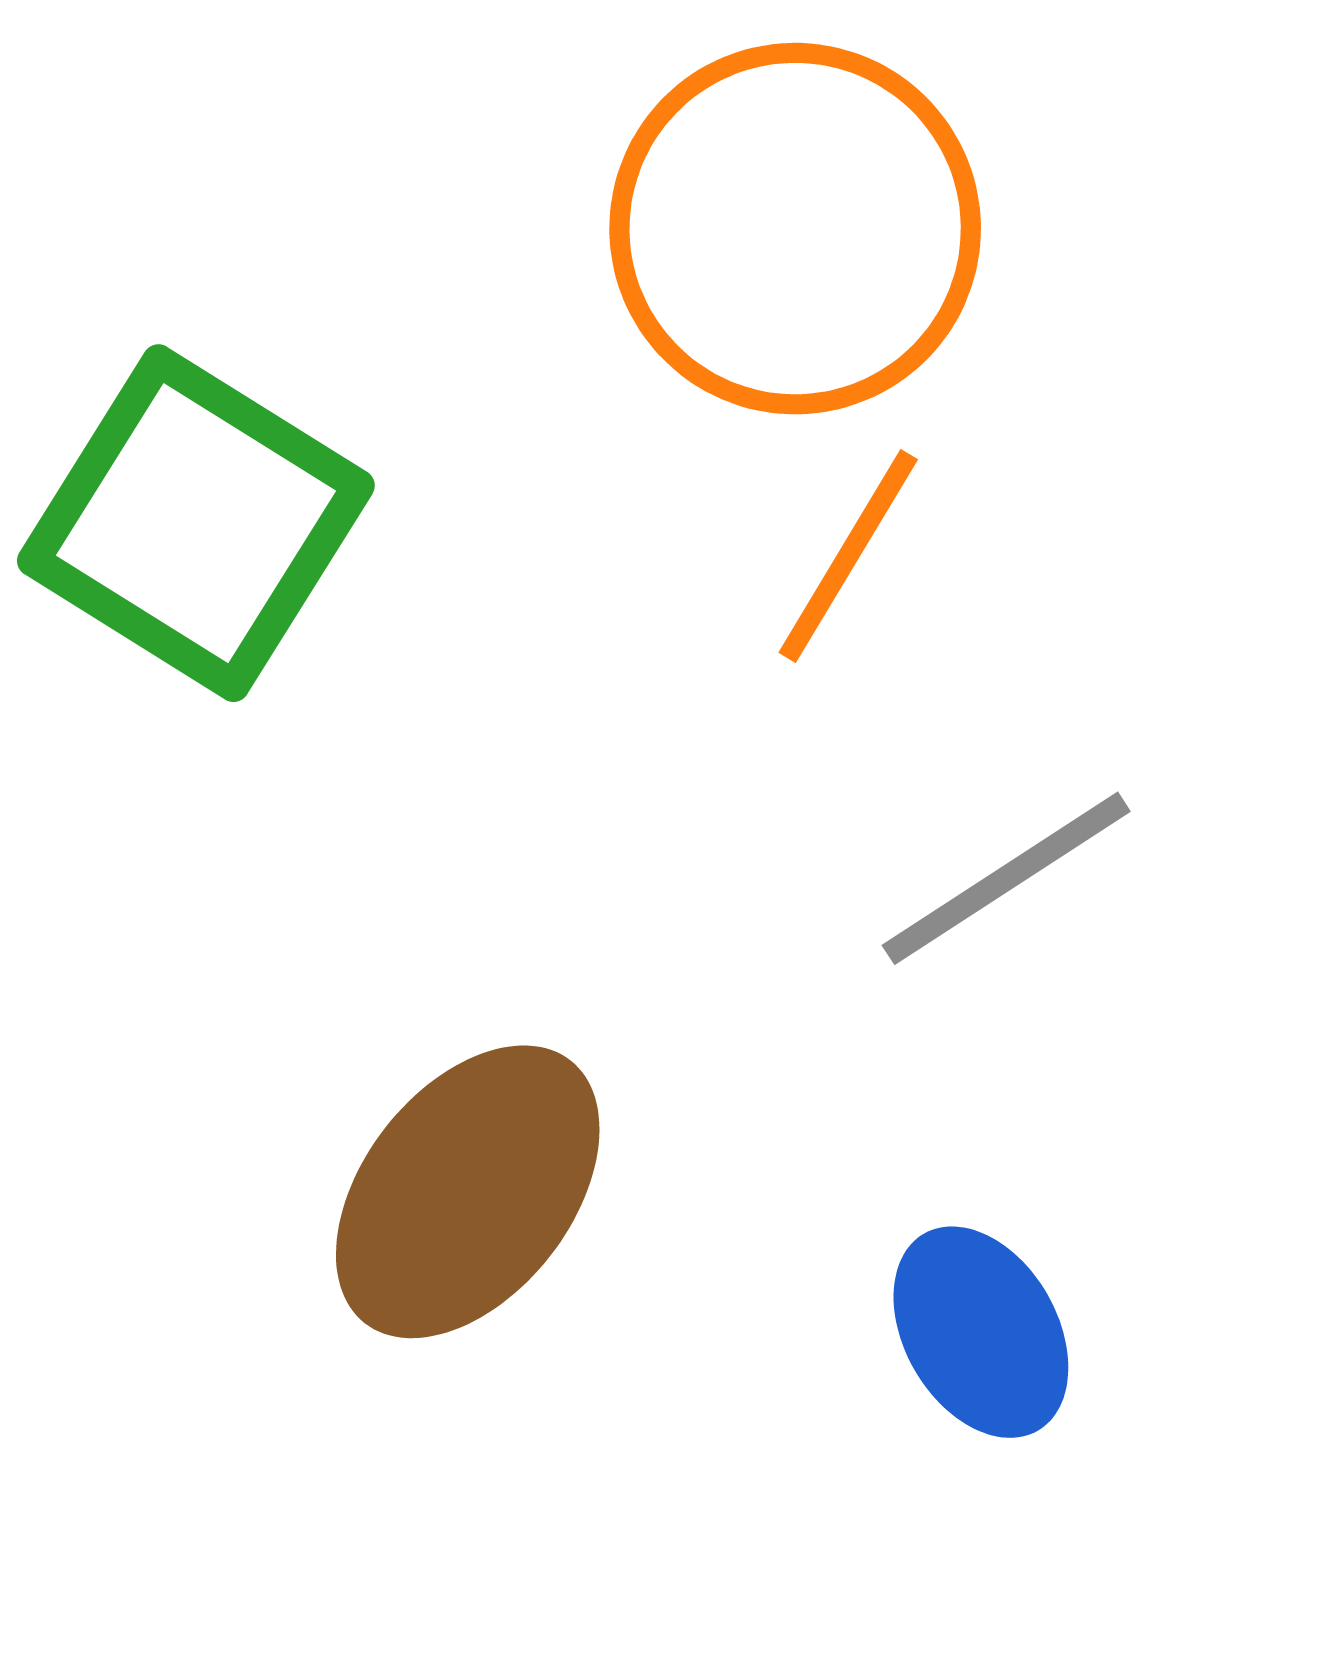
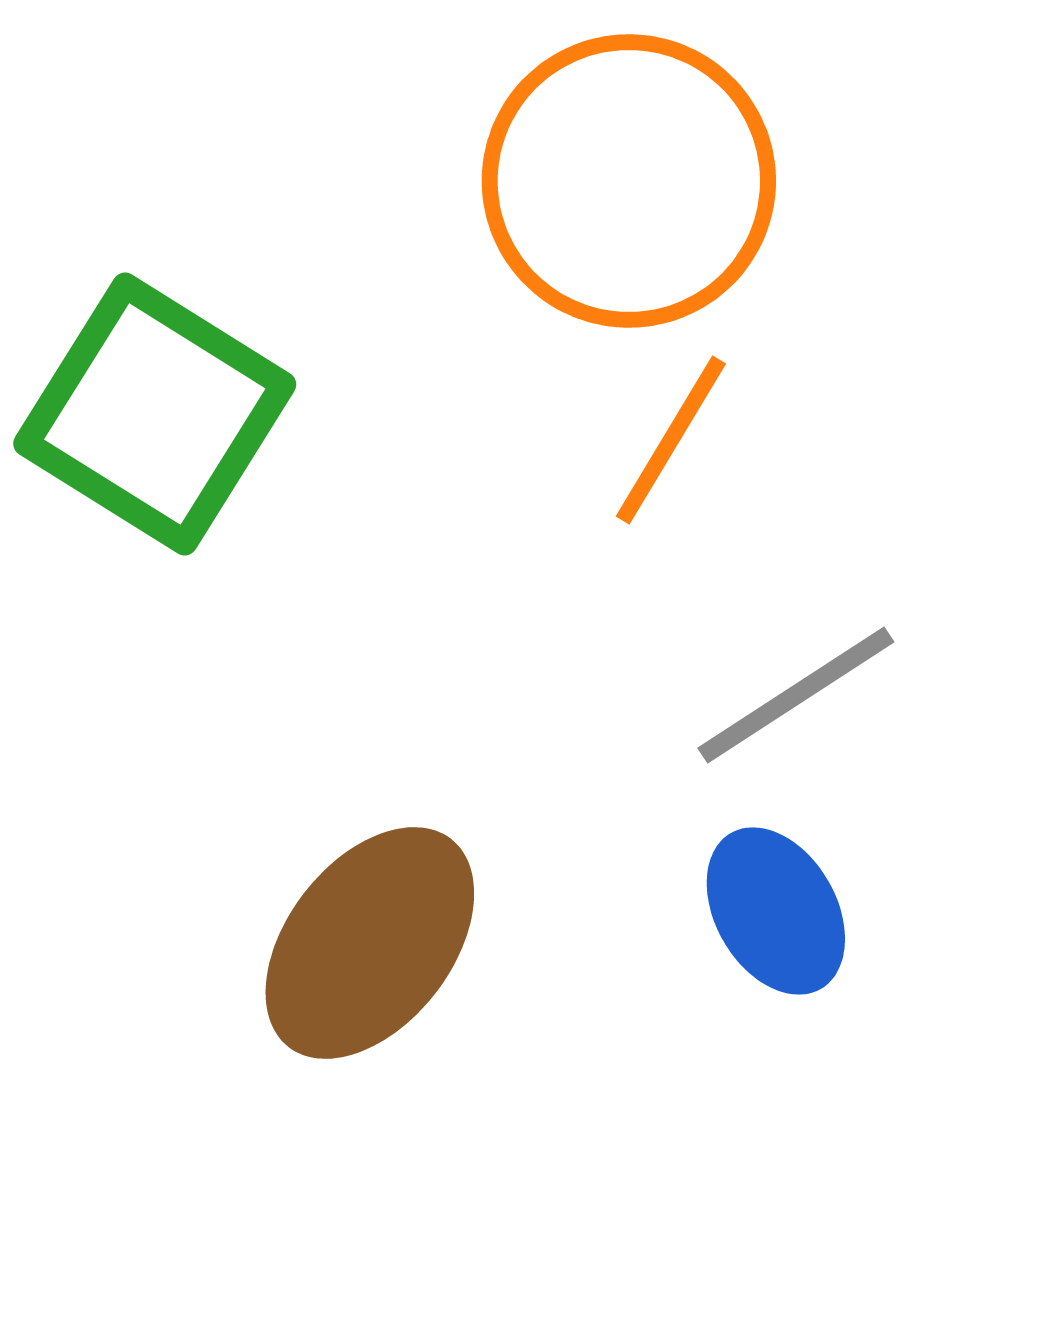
blue ellipse: (981, 1332) -> (776, 911), moved

